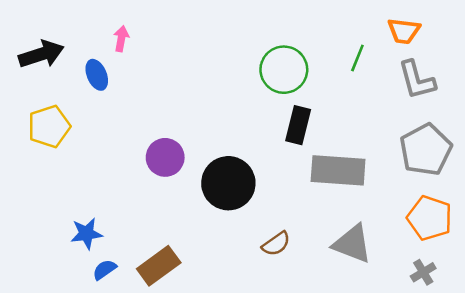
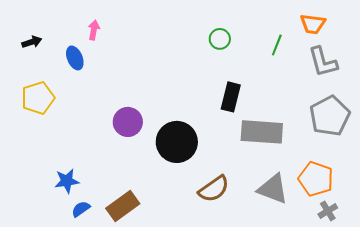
black arrow: (41, 54) -> (32, 42), size x0.6
green circle: (284, 70) -> (220, 39), moved, size x0.6
orange pentagon: (430, 218) -> (316, 179), moved
brown semicircle: (276, 244) -> (214, 189), size x1.4

